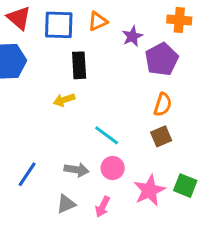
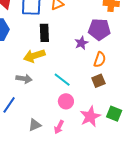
purple star: (132, 36) -> (81, 43), moved
purple pentagon: (162, 59) -> (99, 29), turned 30
yellow arrow: (64, 100) -> (34, 56), size x1.5
gray arrow: (77, 170) -> (24, 79), moved

